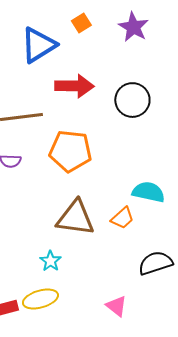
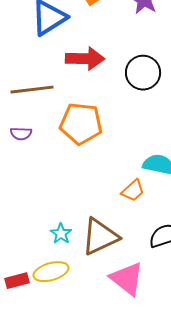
brown triangle: (75, 218) -> (100, 237), moved, turned -33
pink triangle: (116, 306) -> (127, 279), size x1.6

